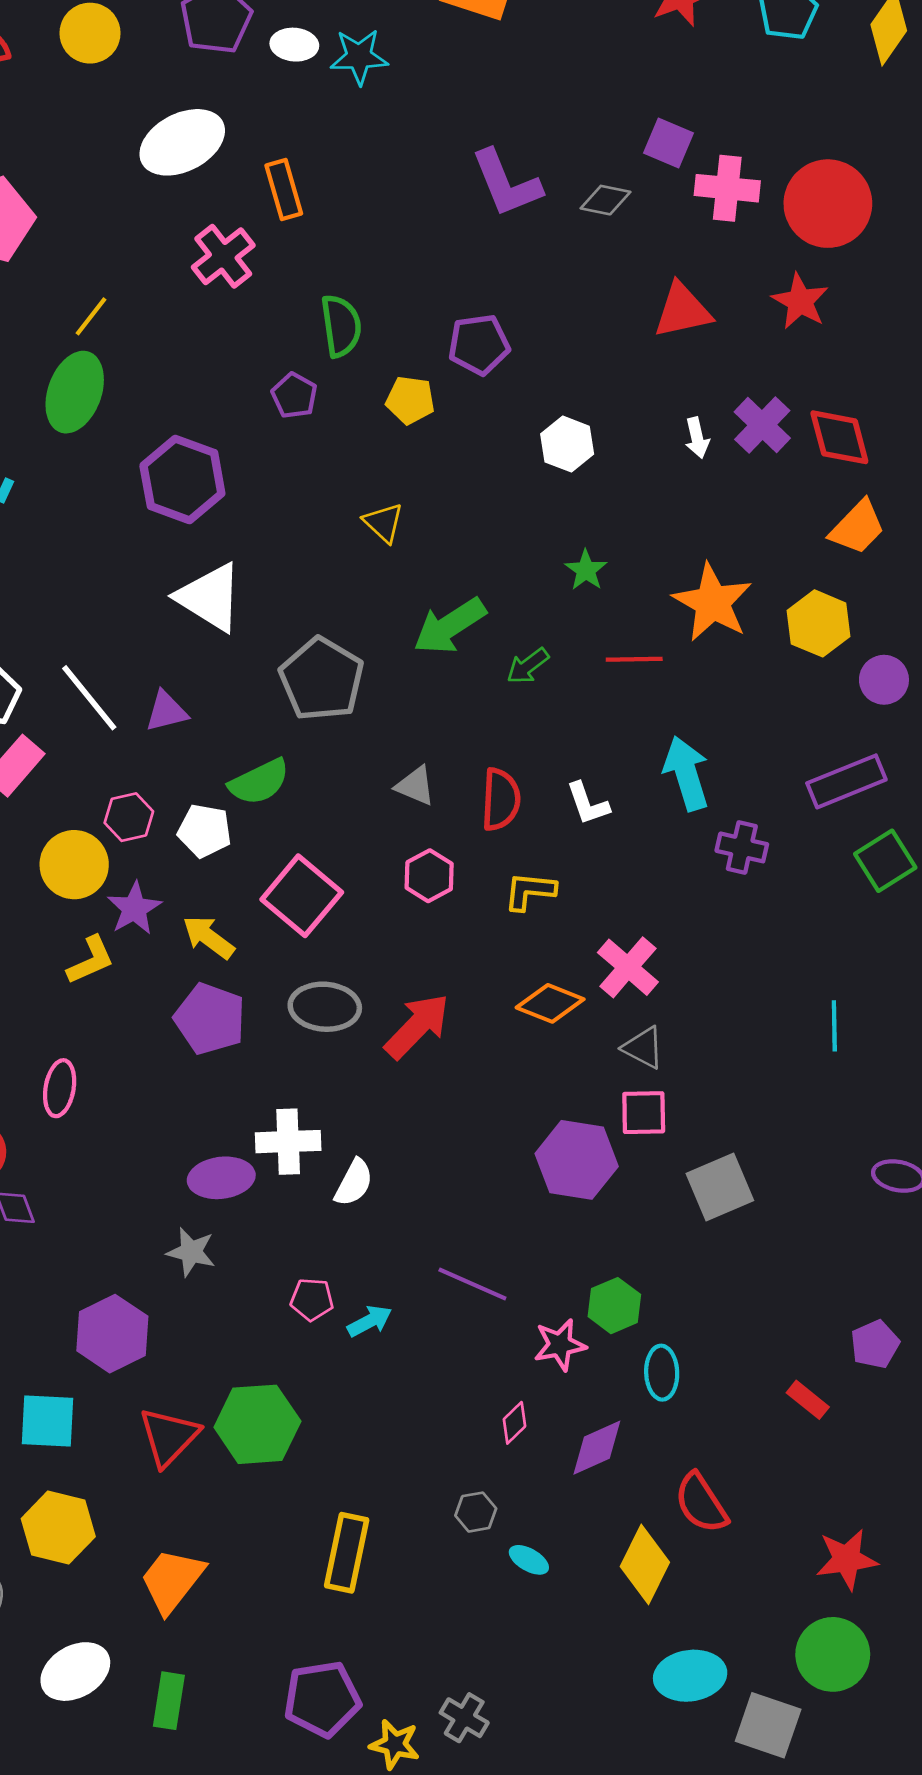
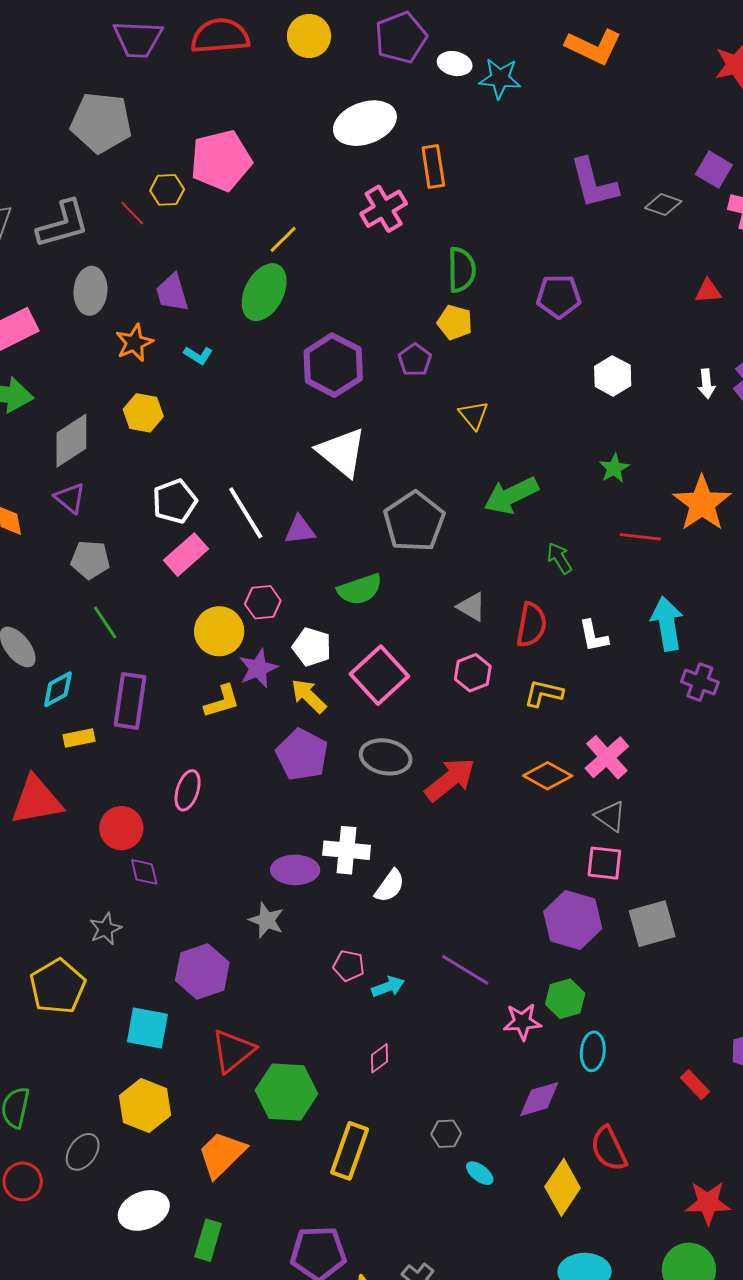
red triangle: (683, 310) -> (708, 291), size x0.6
purple pentagon: (294, 396) -> (415, 360), moved
yellow pentagon: (410, 400) -> (455, 322), moved
green arrow: (528, 666) -> (559, 558), moved, turned 88
white pentagon: (205, 831) -> (312, 647), moved
purple hexagon: (577, 1160) -> (573, 920), moved
pink diamond: (514, 1423) -> (379, 1058), moved
green hexagon: (257, 1424) -> (287, 1092), moved

